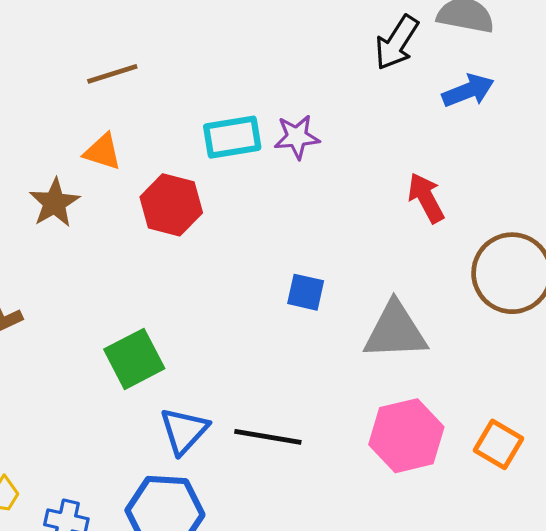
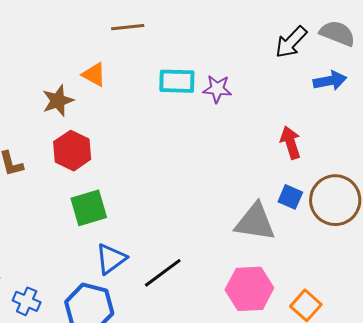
brown line: (112, 74) -> (128, 27), moved
red hexagon: (171, 205) -> (72, 151), moved
blue square: (306, 292) -> (290, 197), moved
black line: (268, 437) -> (163, 273), turned -57

